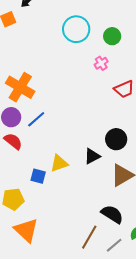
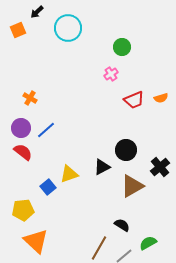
cyan circle: (76, 29) -> (68, 28), moved
orange cross: (20, 87) -> (30, 98), size x0.5
blue square: (38, 176) -> (48, 187), turned 35
black semicircle: (112, 214) -> (122, 225), size x0.7

